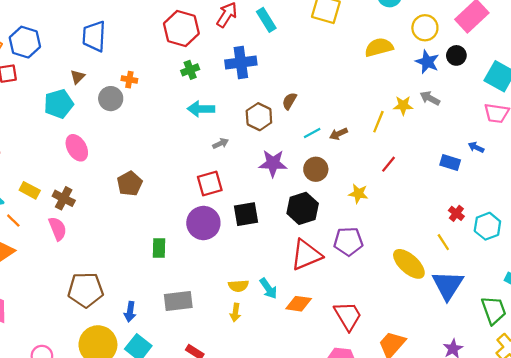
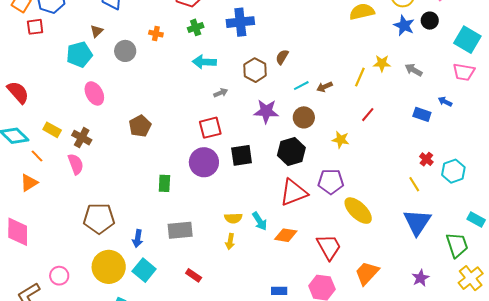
orange cross: (129, 80) -> (156, 34), moved
gray arrow: (430, 98) -> (413, 70), moved
yellow ellipse: (409, 264) -> (358, 211), moved

